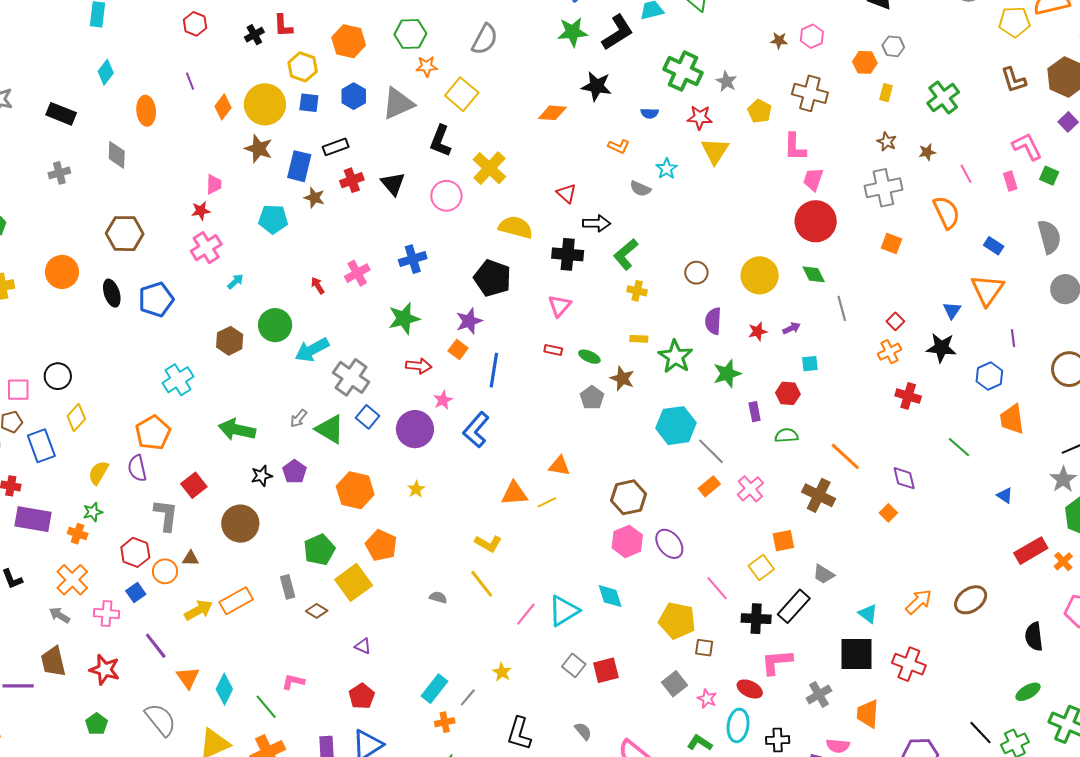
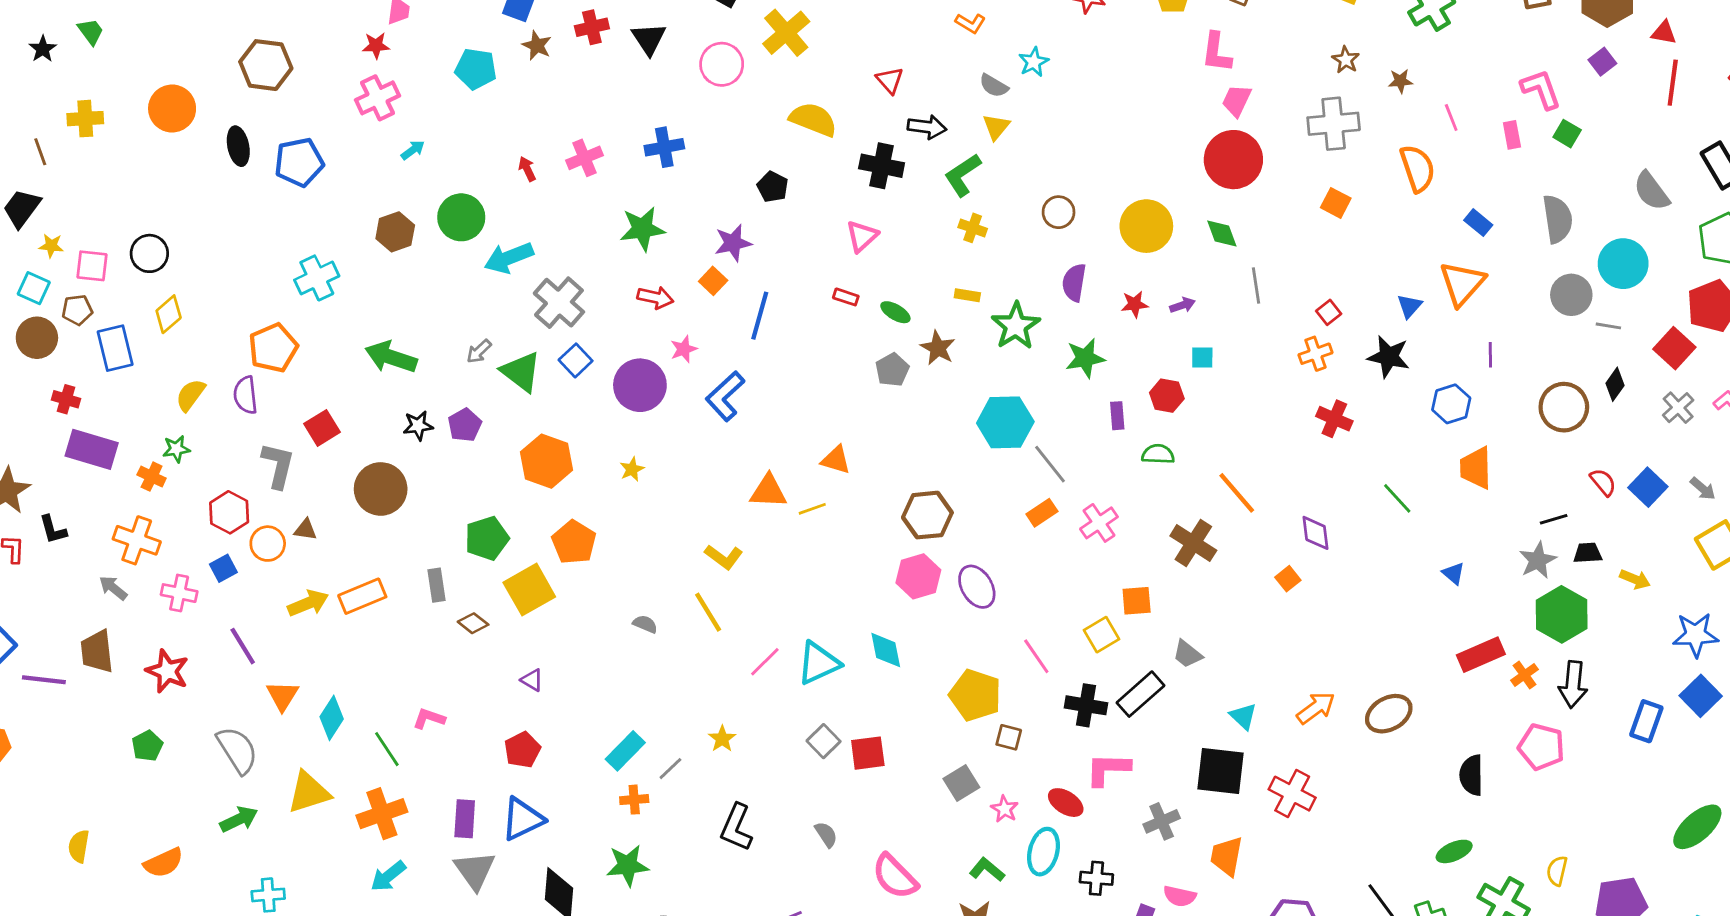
yellow triangle: (715, 151) -> (996, 127), moved, size x0.7
black pentagon: (492, 278) -> (773, 187), size x0.6
orange cross: (72, 580) -> (137, 540), turned -32

